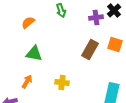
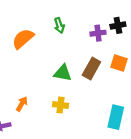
black cross: (114, 10) -> (118, 25), turned 32
orange semicircle: (28, 22) -> (23, 39), size x1.5
green triangle: (34, 54) -> (63, 73), moved

